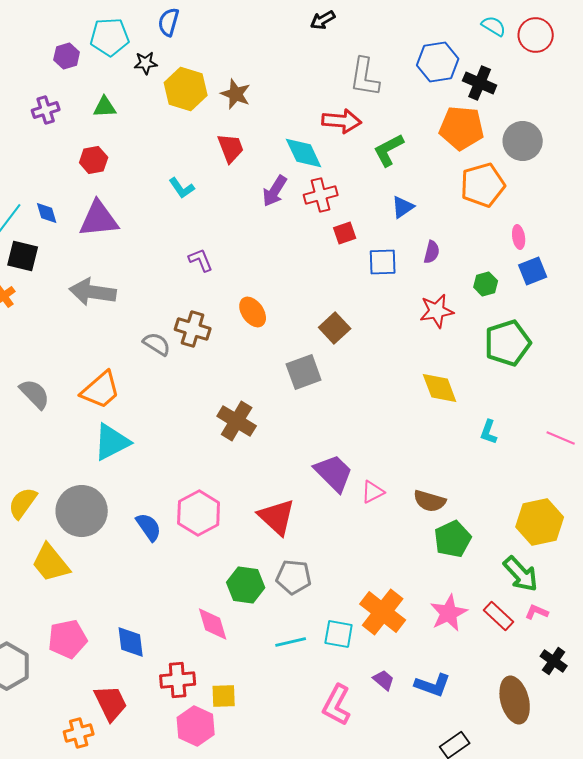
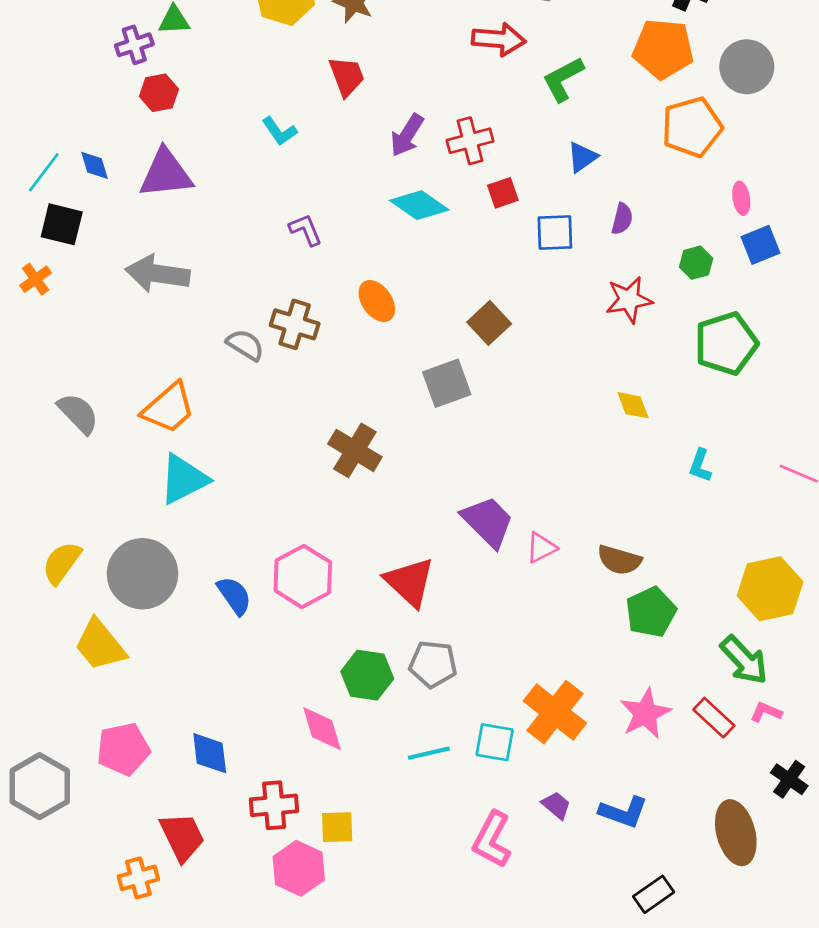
purple cross: (46, 110) -> (134, 45), moved
cyan diamond: (304, 153) -> (419, 205), moved, turned -30
yellow diamond: (440, 388) -> (633, 405), size x0.7

